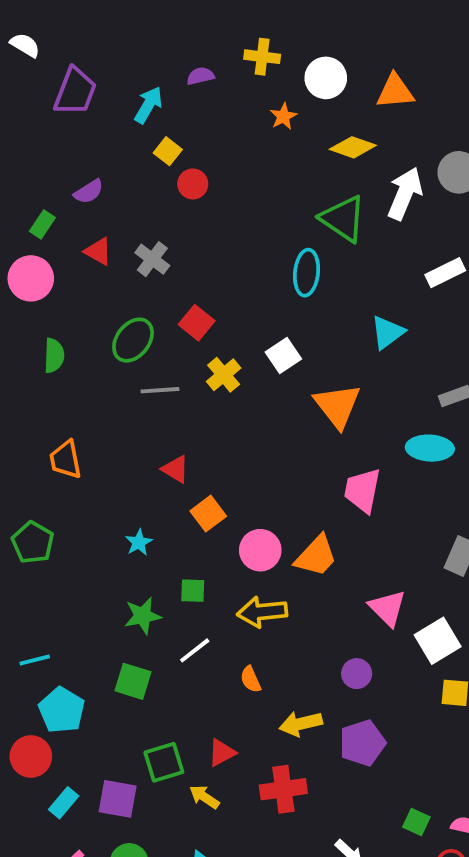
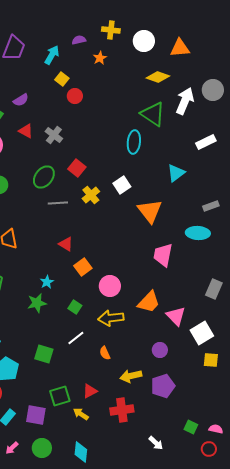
orange star: (283, 116) -> (100, 58), moved
orange trapezoid: (316, 556) -> (149, 302), moved
green square: (193, 591) -> (75, 307), turned 32
green star: (143, 616) -> (37, 303), moved

